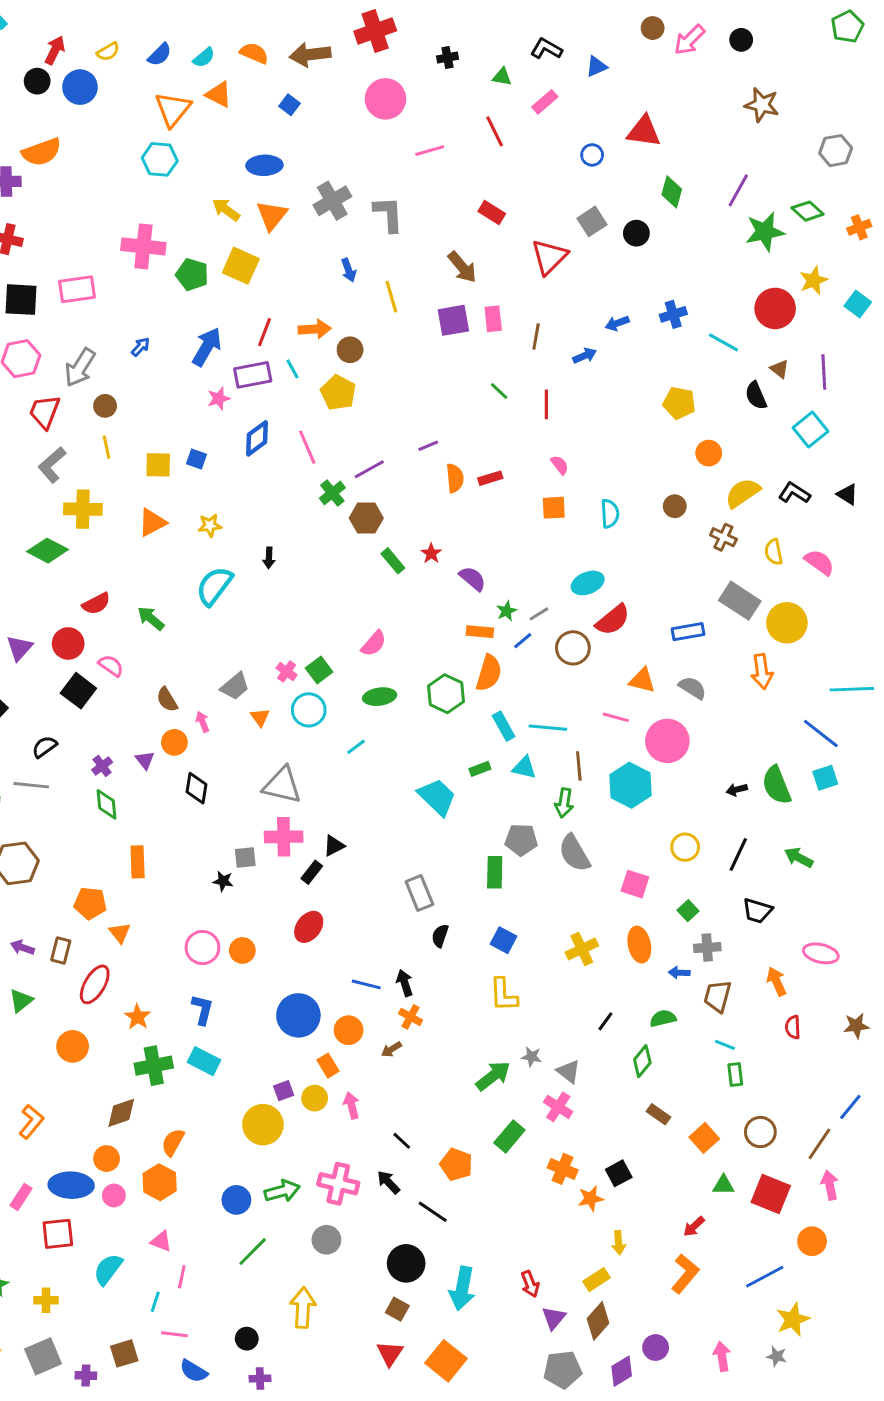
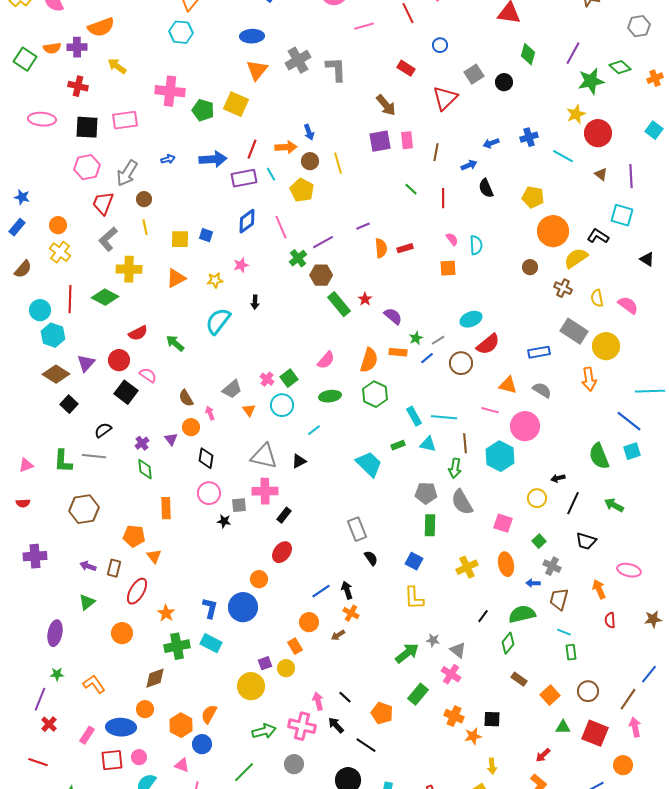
blue circle: (592, 155) -> (440, 45), moved
yellow arrow: (226, 210) -> (117, 66), moved
blue arrow: (349, 270) -> (309, 132), moved
yellow star: (813, 280) -> (576, 114), moved
yellow line: (391, 297) -> (338, 163), moved
blue arrow: (140, 347) -> (168, 159), turned 32
blue arrow: (207, 347) -> (213, 159), turned 56
black semicircle: (756, 396) -> (486, 188), moved
pink star: (219, 398) -> (241, 265), moved
cyan square: (811, 429) -> (622, 215), turned -35
orange circle: (709, 453) -> (553, 231), size x1.8
black L-shape: (794, 493) -> (598, 236), moved
cyan semicircle: (610, 514) -> (476, 245), moved
green rectangle: (393, 561) -> (339, 304), size x1.4
orange semicircle: (489, 673) -> (369, 360), moved
black arrow: (737, 790) -> (558, 478), moved
black triangle: (334, 846) -> (299, 461), moved
green rectangle: (495, 872) -> (430, 525), moved
black semicircle: (440, 936) -> (371, 558), turned 126
pink circle: (202, 948) -> (209, 493), moved
gray cross: (707, 948) -> (552, 566), turned 30
orange circle: (242, 950) -> (259, 579), moved
blue line: (366, 984) -> (321, 591), turned -48
blue circle: (298, 1015) -> (243, 607), moved
green semicircle: (663, 1018) -> (522, 614), size x1.5
pink arrow: (352, 1105) -> (318, 701), moved
orange L-shape: (31, 1122) -> (94, 684), turned -75
orange semicircle: (173, 1142) -> (209, 714), moved
black square: (619, 1173) -> (492, 719), turned 30
pink circle: (114, 1195) -> (139, 757), moved
blue circle: (236, 1200) -> (202, 744), moved

